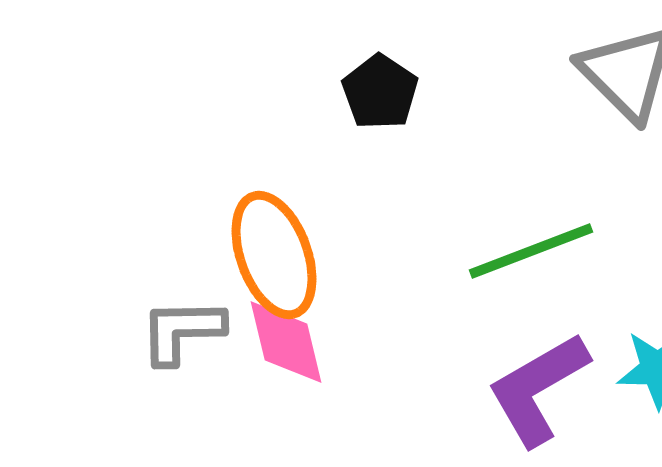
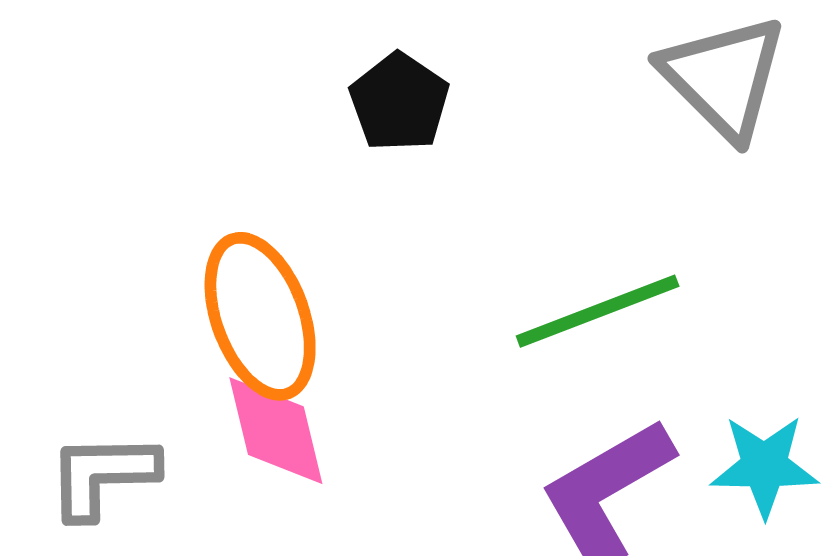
gray L-shape: (182, 331) -> (102, 475), moved

